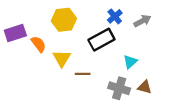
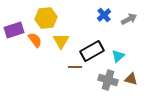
yellow hexagon: (64, 20) -> (46, 18), moved
black rectangle: (101, 40) -> (92, 51), moved
yellow triangle: (62, 58) -> (61, 41), moved

